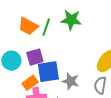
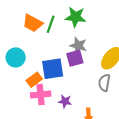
purple square: (35, 57) -> (75, 58), moved
gray star: (71, 81) -> (78, 46), moved

